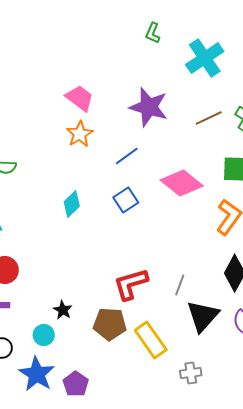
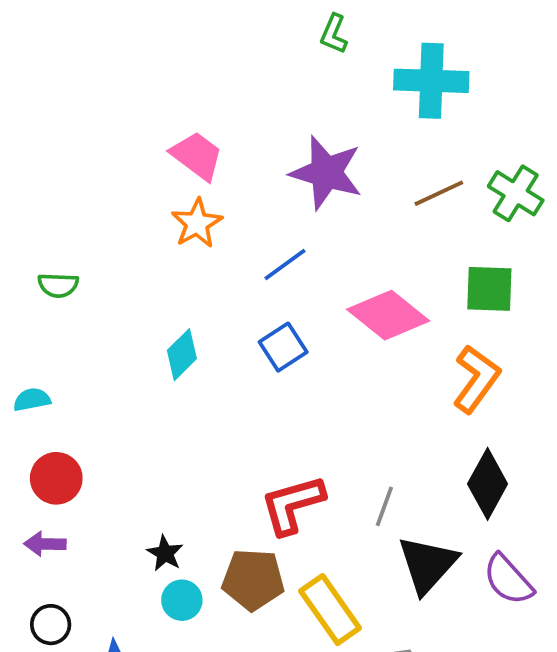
cyan cross: (205, 58) -> (431, 81), turned 36
cyan circle: (44, 335) -> (182, 600), moved

